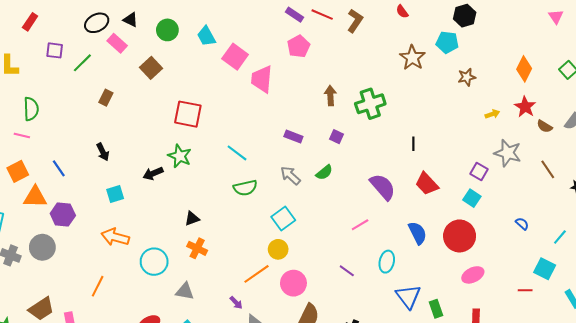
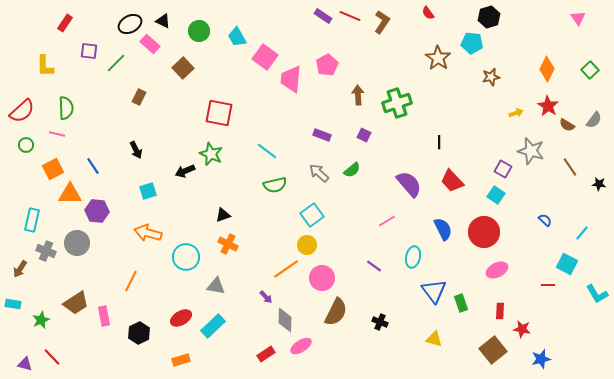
pink pentagon: (299, 46) -> (327, 65), moved

